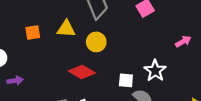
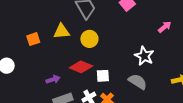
white square: (126, 80) -> (103, 76), moved
purple arrow: (15, 81) -> (53, 79), moved

